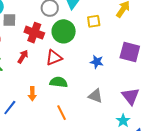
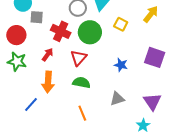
yellow square: (94, 21) -> (121, 24), turned 32
red triangle: (54, 58) -> (78, 58), turned -30
orange arrow: (32, 94) -> (48, 82), moved, size x1.5
gray triangle: (95, 96) -> (117, 99), turned -42

